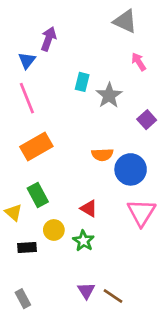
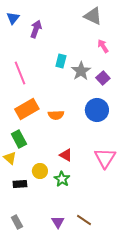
blue triangle: (27, 60) -> (13, 18), moved
purple square: (147, 120) -> (103, 78), moved
orange semicircle: (102, 155) -> (56, 115), moved
blue circle: (131, 169) -> (97, 110), moved
green rectangle: (38, 195) -> (19, 139), moved
purple triangle: (86, 291) -> (58, 222), moved

